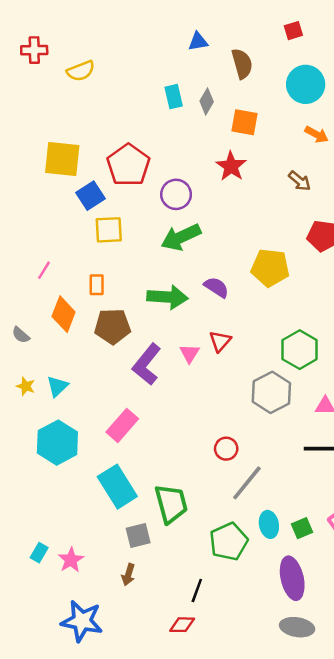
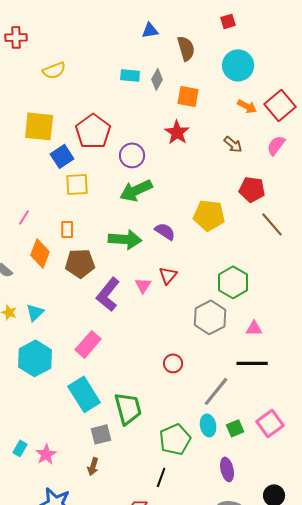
yellow semicircle: (81, 71) -> (54, 70), moved
cyan rectangle: (174, 97) -> (130, 75), turned -72
gray line: (247, 483) -> (216, 391), moved
purple ellipse: (292, 578) -> (227, 469), size x0.7
black line: (197, 590) -> (161, 477), moved

